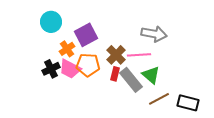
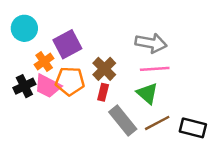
pink line: (139, 55) -> (155, 69), moved
gray rectangle: (131, 80) -> (123, 120), moved

